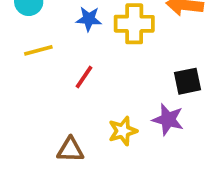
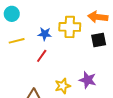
blue star: (89, 19) -> (45, 34), moved
black square: (188, 81) -> (99, 40), moved

